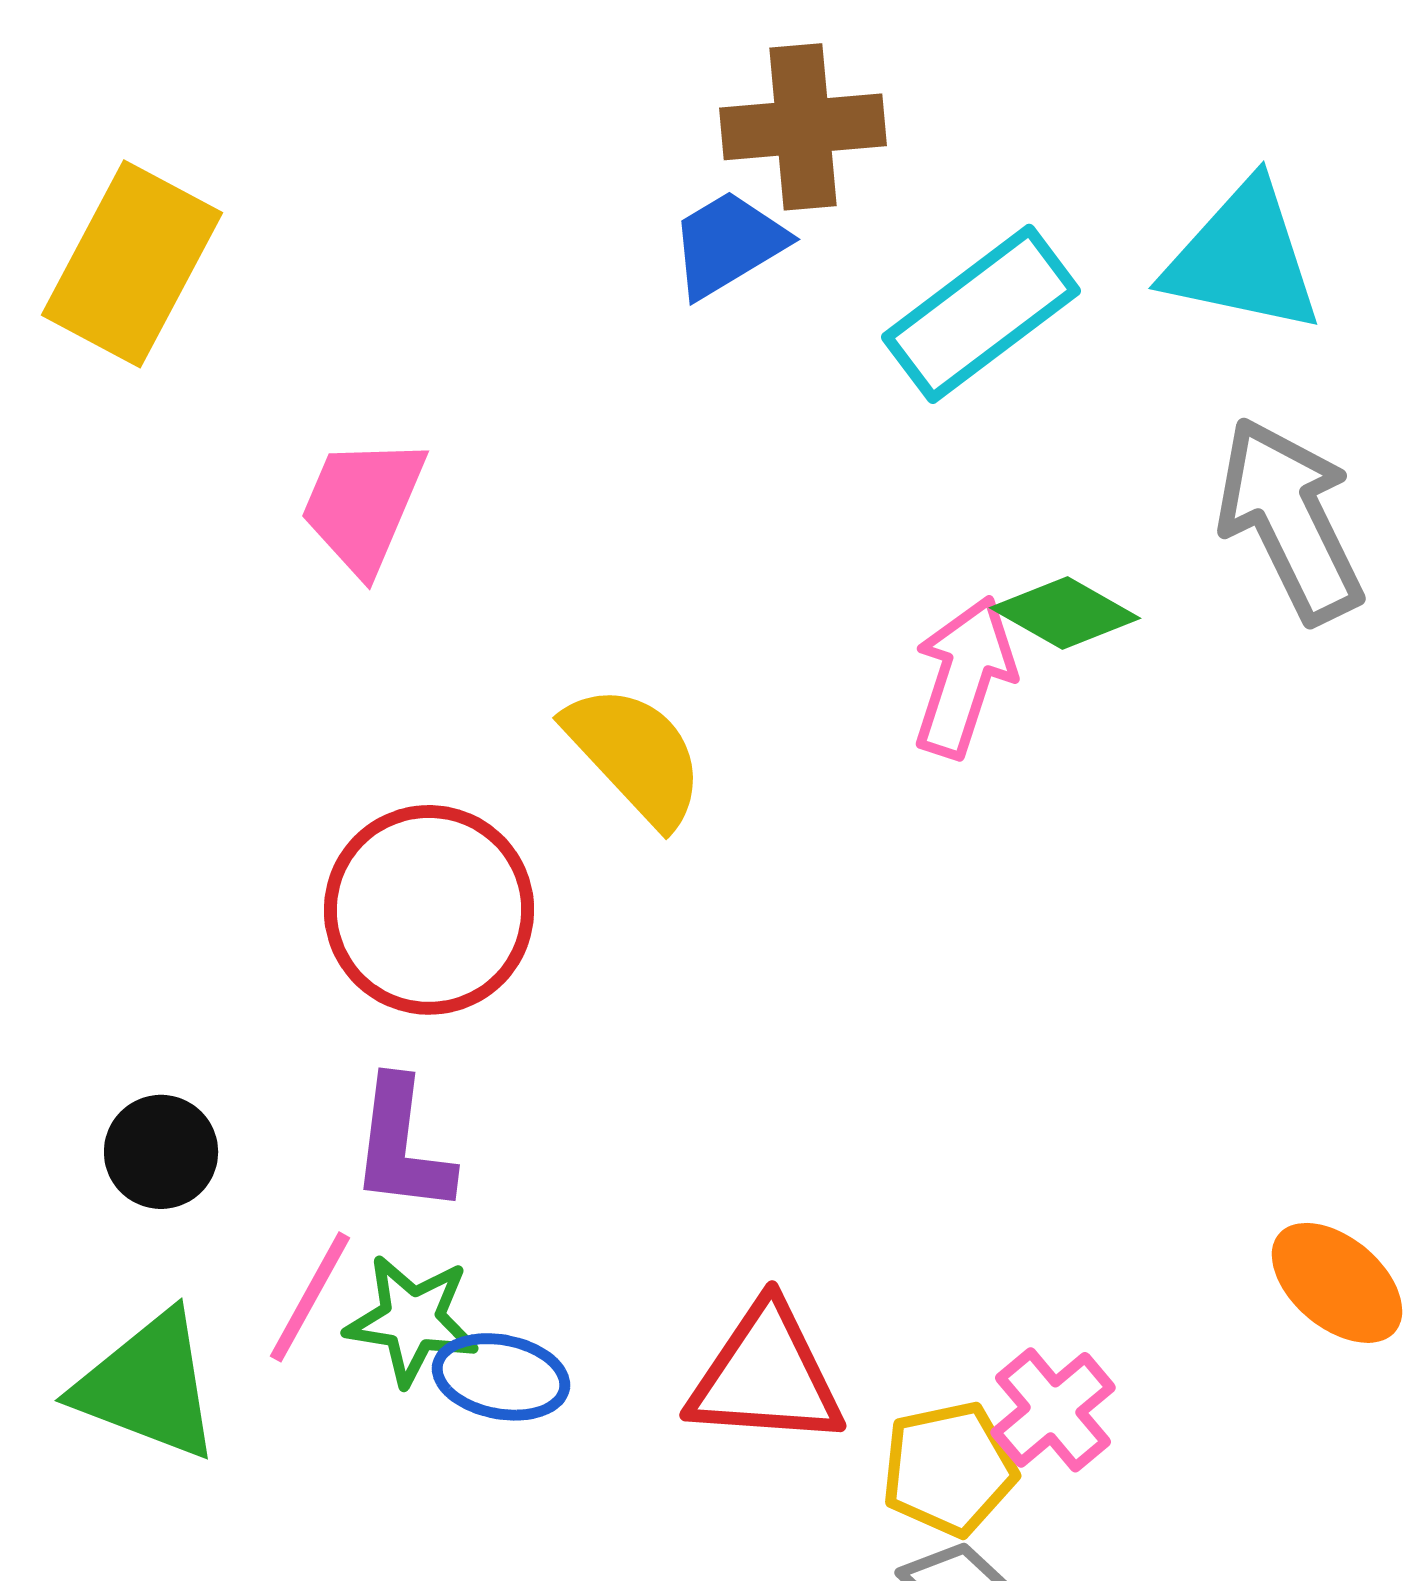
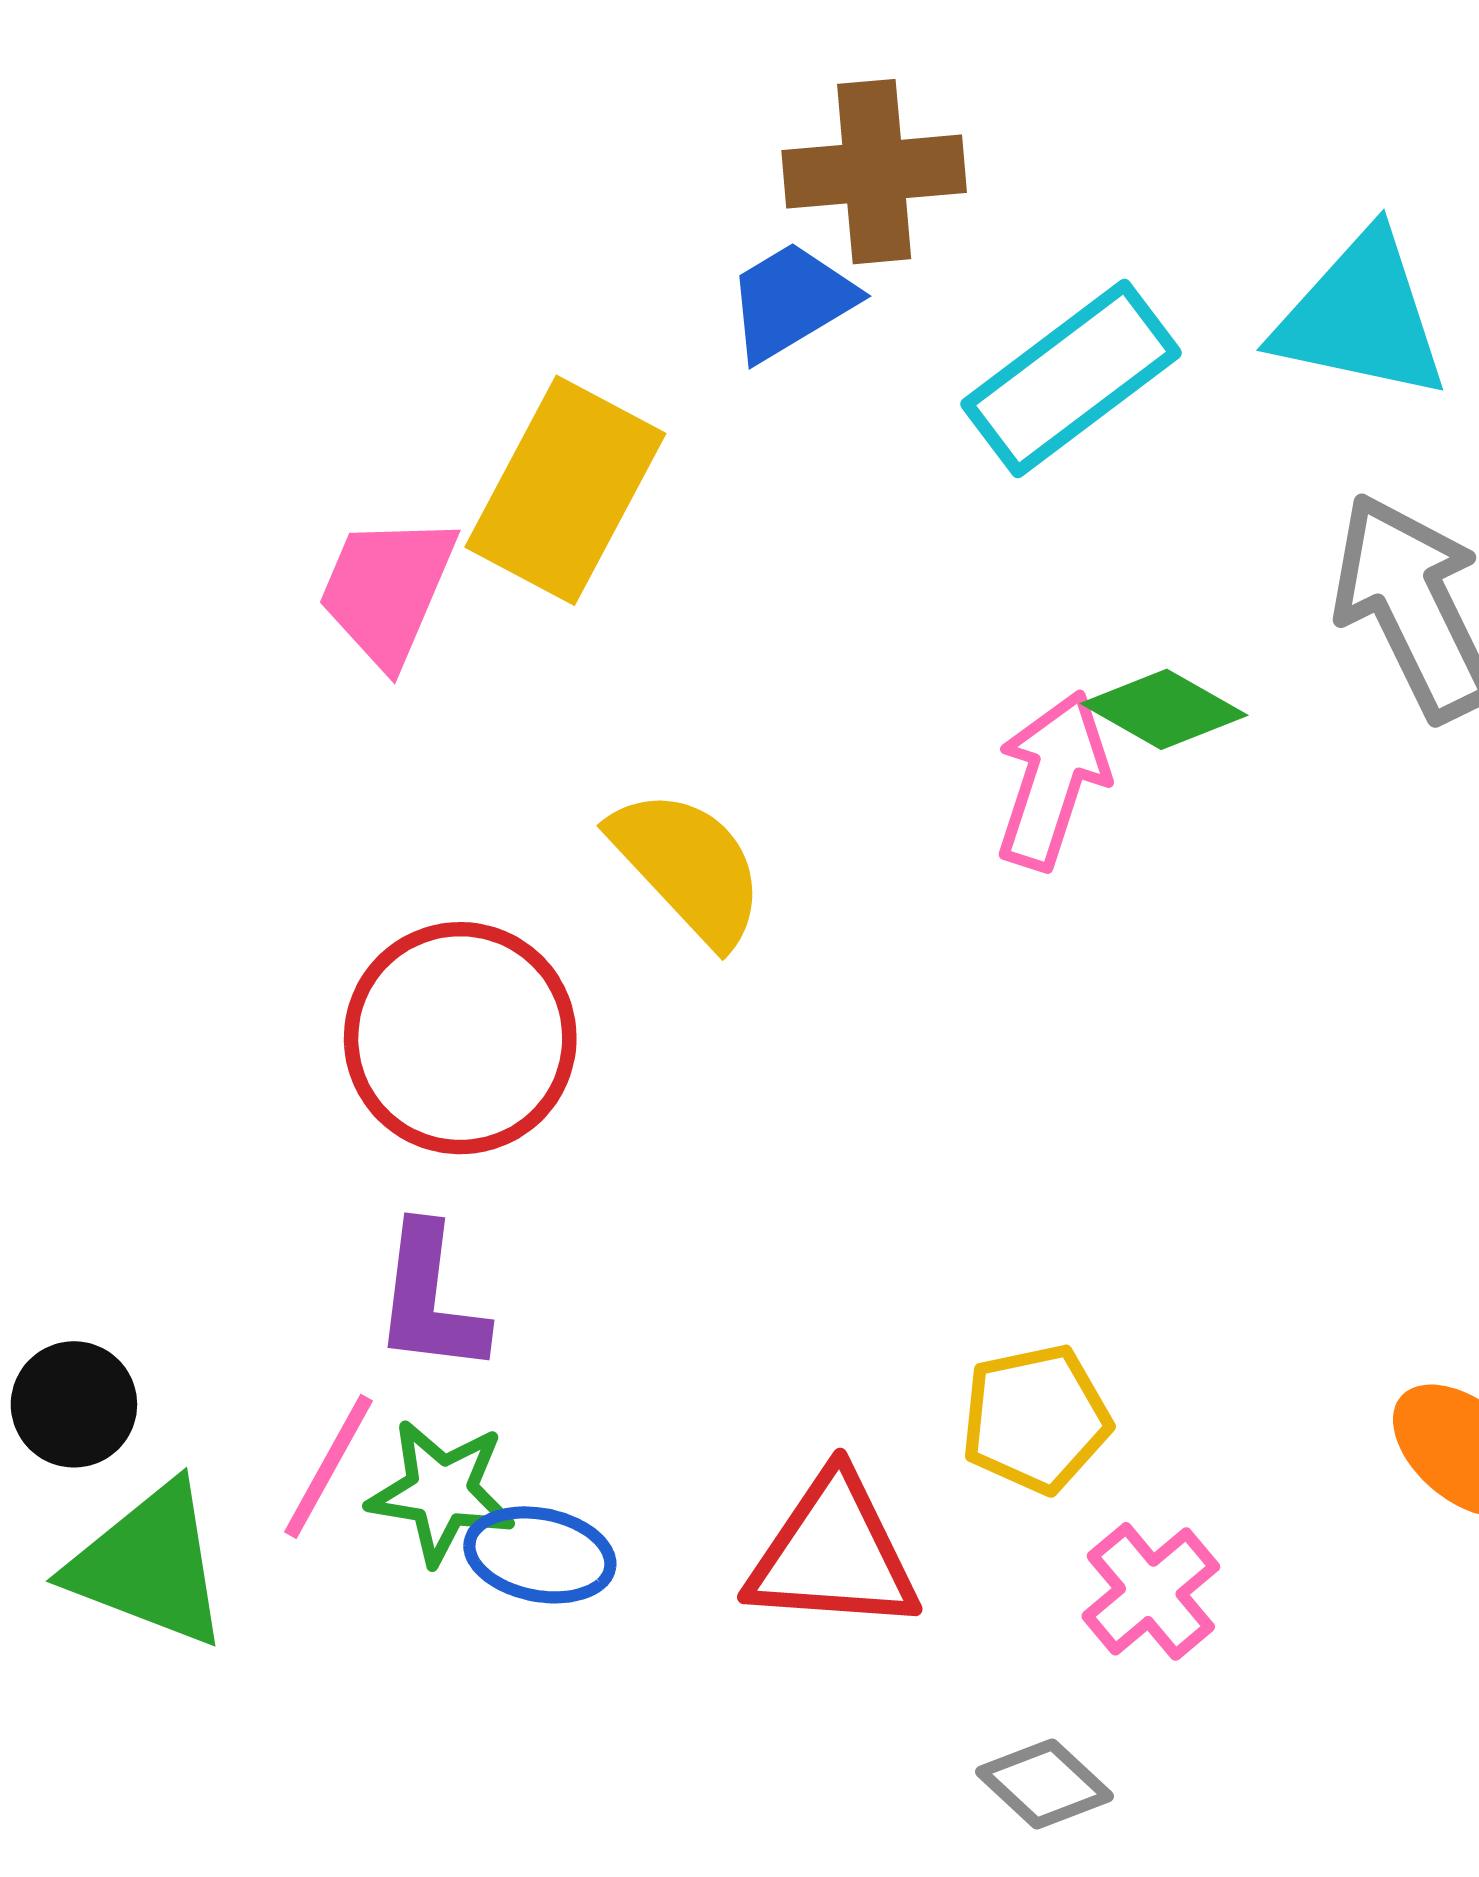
yellow rectangle: (132, 264) -> (565, 490), moved
black circle: (161, 1152) -> (74, 1404), moved
yellow pentagon: (949, 1469) -> (1036, 1419), moved

